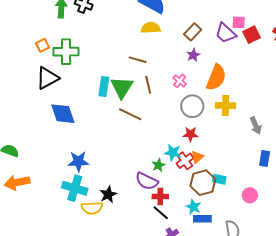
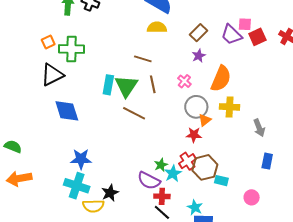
cyan star: (173, 153) -> (173, 173), moved, turned 30
orange triangle: (197, 157) -> (205, 120), moved
brown hexagon: (203, 183) -> (205, 167), moved

